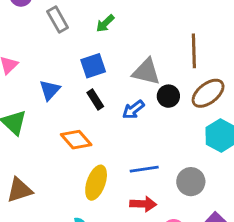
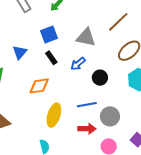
brown line: (194, 51) -> (118, 22), turned 50
black circle: (168, 96) -> (100, 78), moved
orange diamond: (76, 140) -> (39, 86), turned -55
gray circle: (191, 182) -> (110, 116), moved

